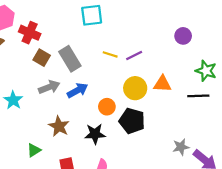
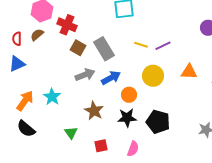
yellow circle: (135, 88) -> (153, 76), moved
cyan star: (13, 100) -> (52, 97), moved
orange circle: (107, 107) -> (129, 95), moved
black pentagon: (132, 121) -> (158, 122), moved
green triangle: (34, 150) -> (71, 133), turned -32

